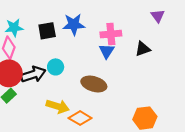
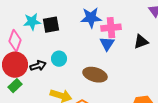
blue star: (74, 24) -> (91, 18), moved
cyan star: (14, 28) -> (32, 22), moved
black arrow: (33, 74) -> (38, 66), size x0.7

